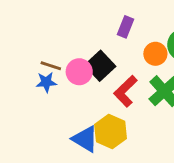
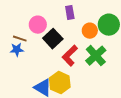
purple rectangle: (126, 27) -> (70, 13), turned -32
pink circle: (79, 72) -> (38, 25), moved

